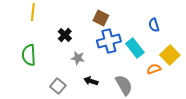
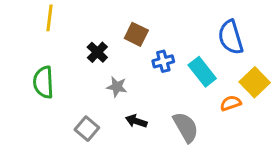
brown square: (101, 18) -> (136, 34), moved
blue semicircle: (154, 25) -> (231, 37), size x1.6
blue cross: (109, 41) -> (163, 61), size x0.6

